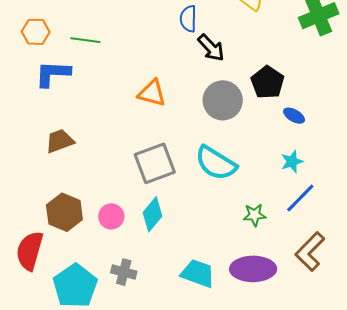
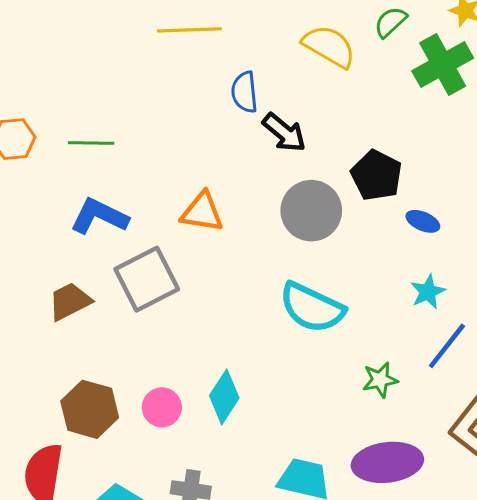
blue L-shape: (53, 74) -> (99, 216), moved, turned 30
gray square: (155, 163) -> (147, 279), moved

